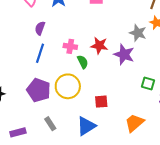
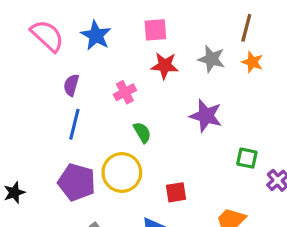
gray star: (138, 33) -> (211, 59), moved
red star: (99, 45) -> (165, 66), moved
pink cross: (70, 46) -> (125, 92), moved, turned -32

